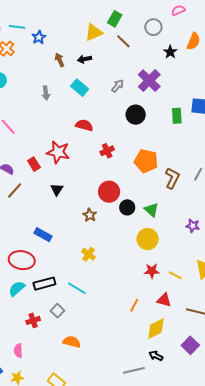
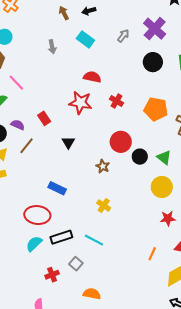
black circle: (136, 115) -> (153, 62), moved
red cross: (107, 151) -> (117, 101), turned -32
red star: (58, 152) -> (80, 103), moved

